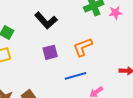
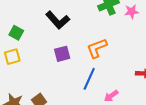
blue line: (76, 76) -> (89, 79), turned -50

